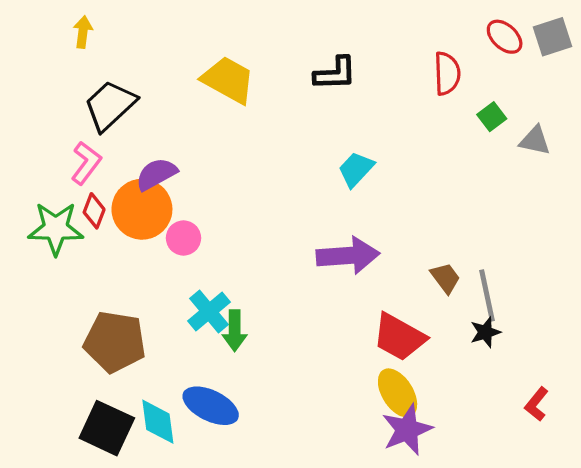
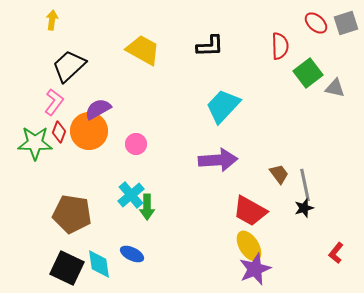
green square: (492, 117) -> (308, 73), size x1.6
cyan trapezoid: (356, 169) -> (223, 106), size x1.5
pink circle: (183, 238) -> (136, 144), moved
blue ellipse: (211, 406) -> (132, 254), size x0.7

